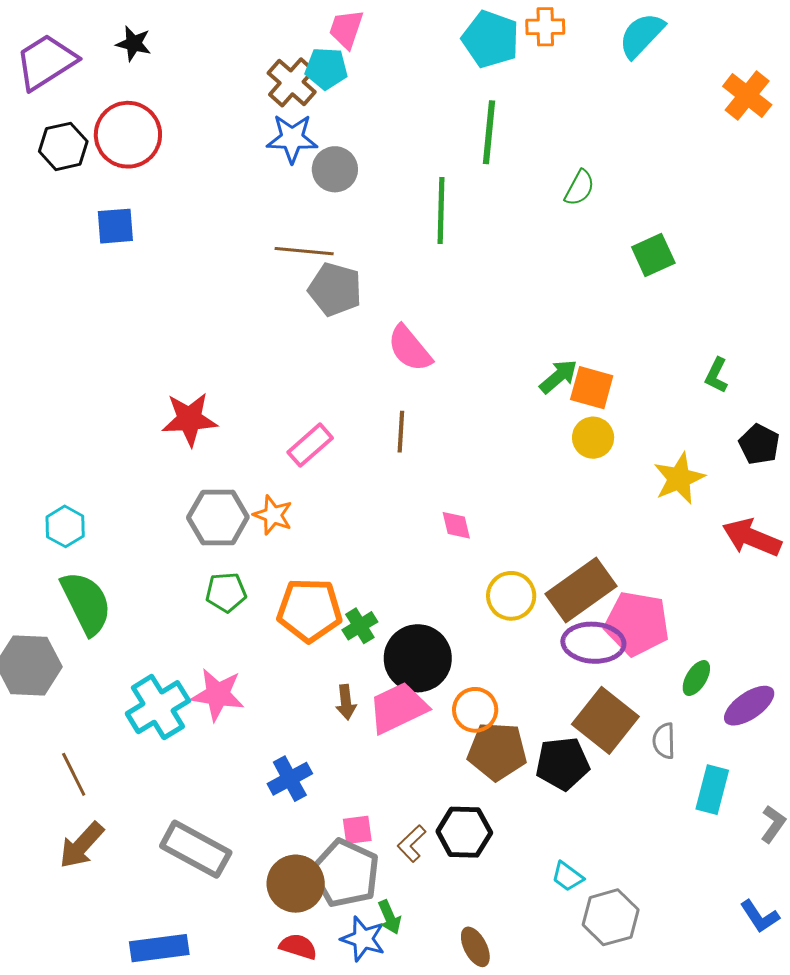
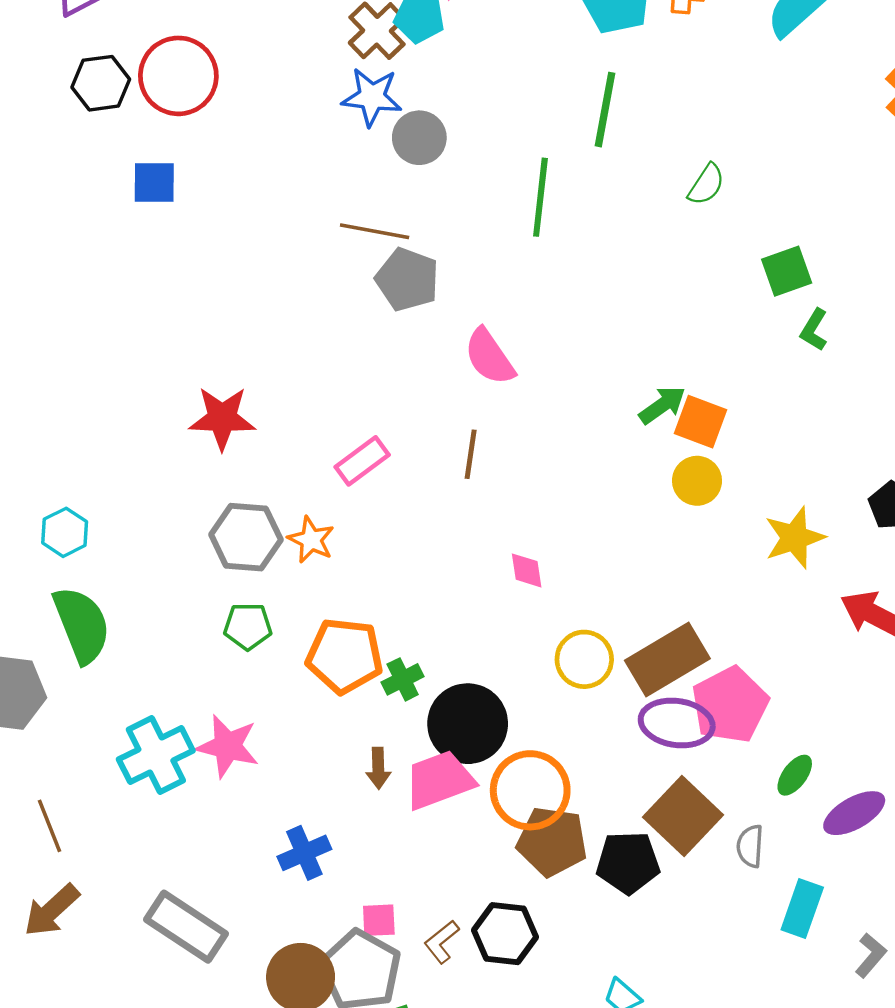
green L-shape: (716, 375) -> (814, 330), moved
pink pentagon: (637, 624) -> (730, 705), turned 30
orange circle: (475, 710) -> (530, 790), size x1.5

